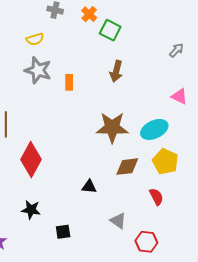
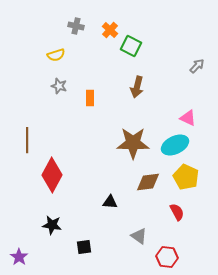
gray star: (38, 70) -> (59, 86), size x0.6
pink triangle: (179, 96) -> (188, 118), moved

